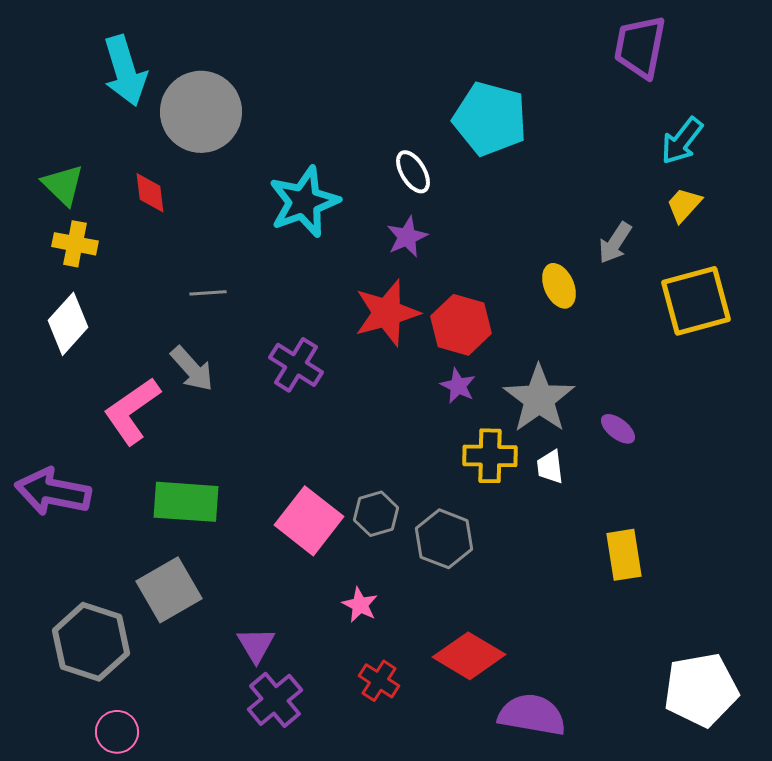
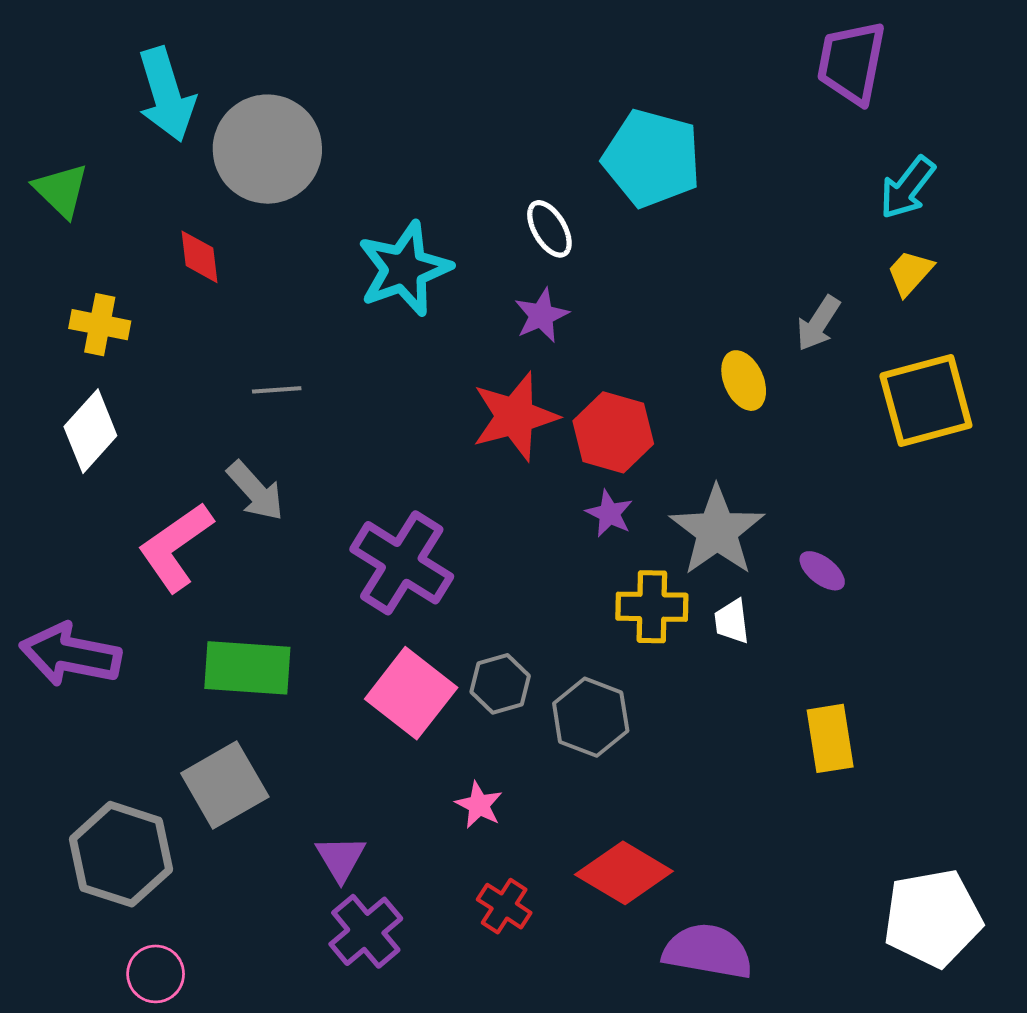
green triangle: (63, 185) -> (61, 190), moved
purple cross: (296, 365) -> (402, 563), moved, size x1.4

